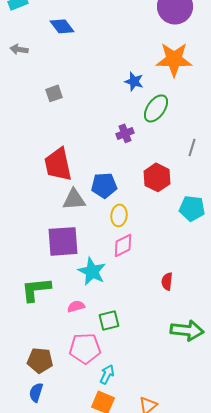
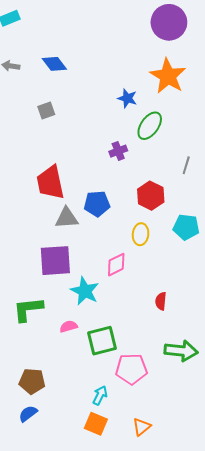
blue diamond: (62, 26) -> (54, 64), moved
orange star: (174, 59) -> (168, 76), turned 30
yellow ellipse: (119, 215) -> (141, 234), moved
green square: (109, 320) -> (102, 341), size x1.4
pink pentagon: (85, 348) -> (131, 369), moved
blue semicircle: (36, 392) -> (28, 414), turned 36

